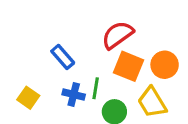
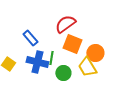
orange circle: (165, 65) -> (95, 53), moved
blue cross: (74, 95) -> (37, 62), size x1.5

